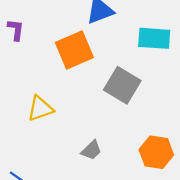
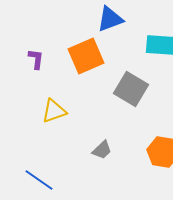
purple L-shape: (16, 30) -> (36, 59), moved

